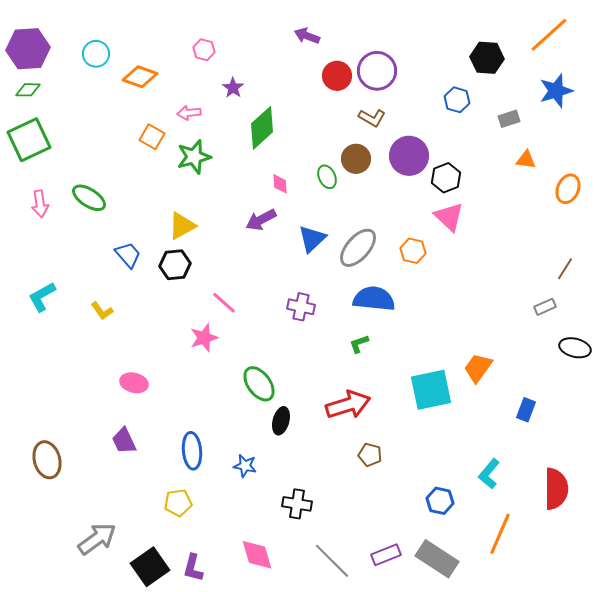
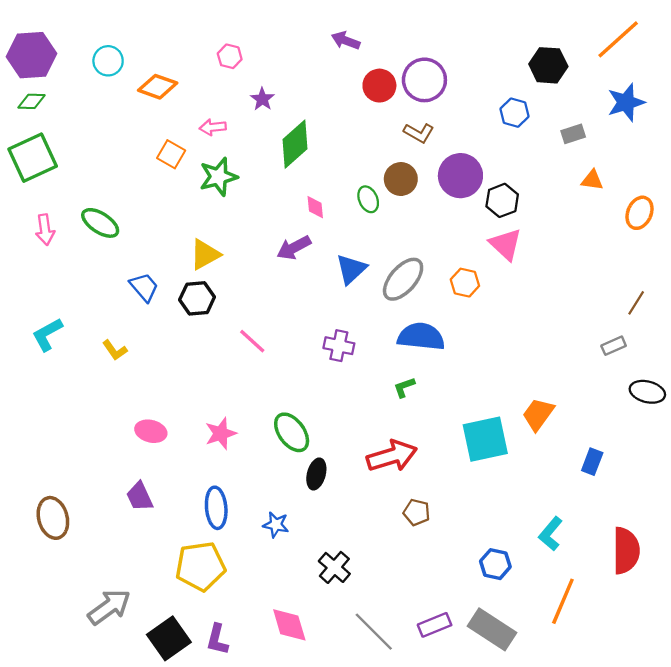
pink star: (204, 338) -> (221, 433), moved
yellow pentagon: (178, 503) -> (200, 566), size x1.6
black cross: (297, 504) -> (334, 567), turned 32

